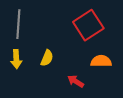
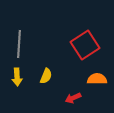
red arrow: (76, 81) -> (73, 98), turned -56

